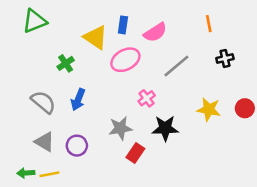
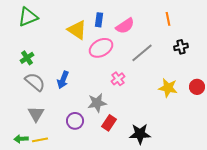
green cross: (66, 63) -> (27, 58), moved
black star: (165, 128) -> (140, 134), moved
gray triangle: (45, 142) -> (36, 114), turned 30
purple circle: (77, 146) -> (75, 121), moved

